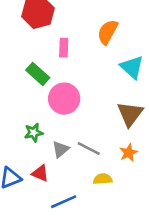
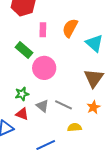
orange semicircle: (108, 32) -> (70, 28), moved
gray triangle: (61, 149) -> (42, 106), turned -40
red triangle: (40, 173) -> (22, 114), moved

